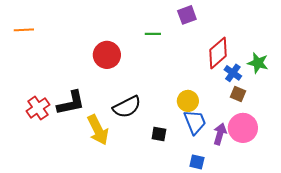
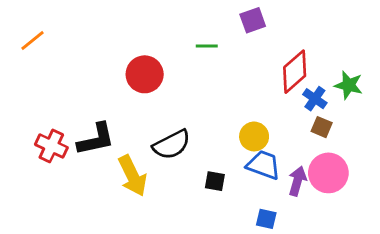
orange line: (24, 30) -> (32, 41), turned -36
red cross: (38, 108) -> (51, 146), turned -30
blue trapezoid: (195, 122) -> (264, 165), turned -48

